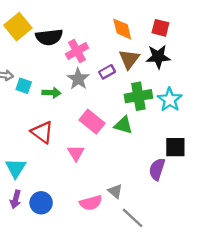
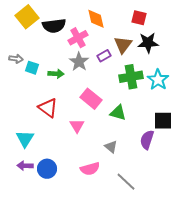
red square: (160, 28) -> (139, 18), moved
orange diamond: (122, 29) -> (96, 19), moved
green triangle: (123, 125) -> (118, 113), moved
gray triangle: (115, 191) -> (111, 147), moved
purple arrow: (16, 199) -> (25, 166), turned 77

